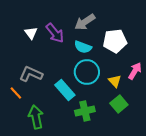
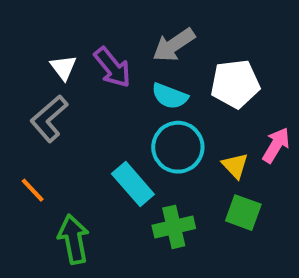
gray L-shape: (31, 74) -> (49, 119), moved, turned -65
green square: (119, 104) -> (243, 213), turned -30

